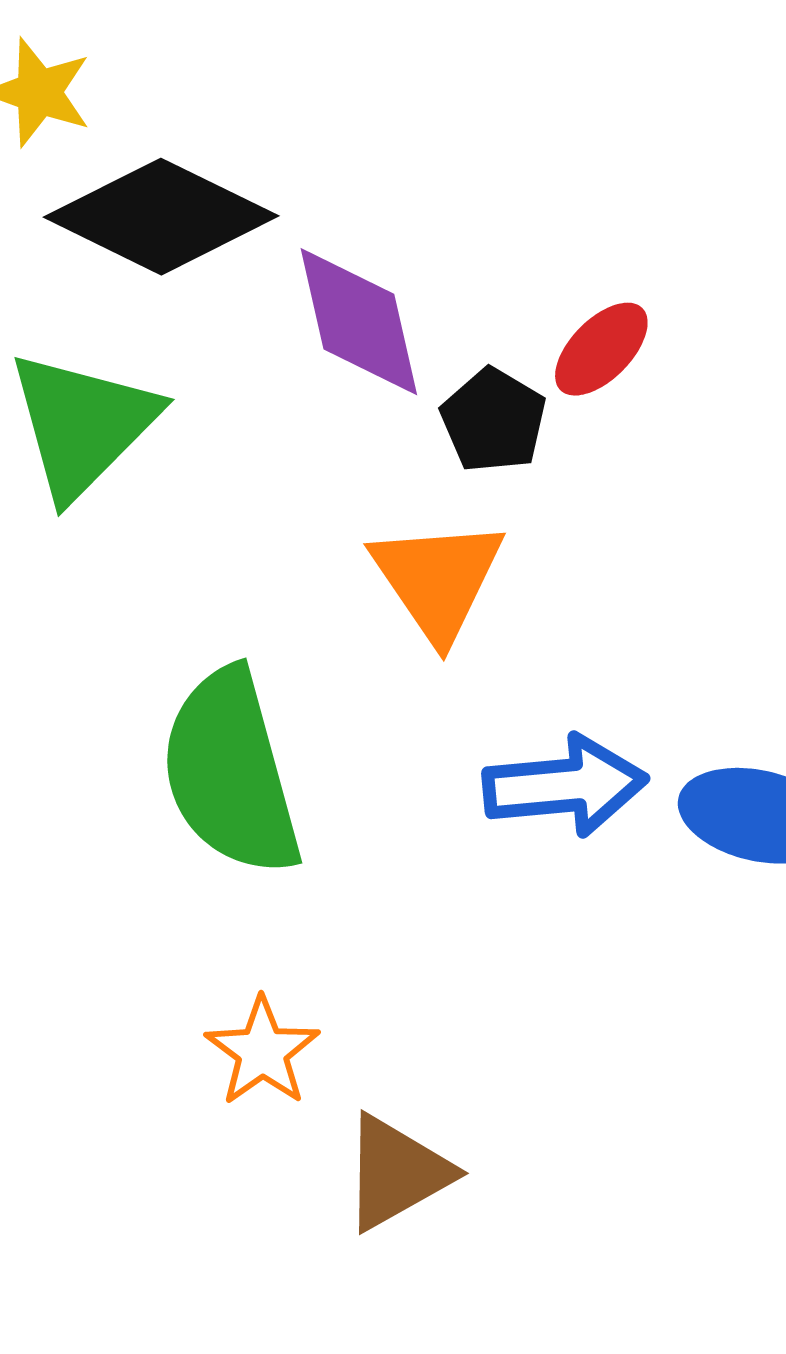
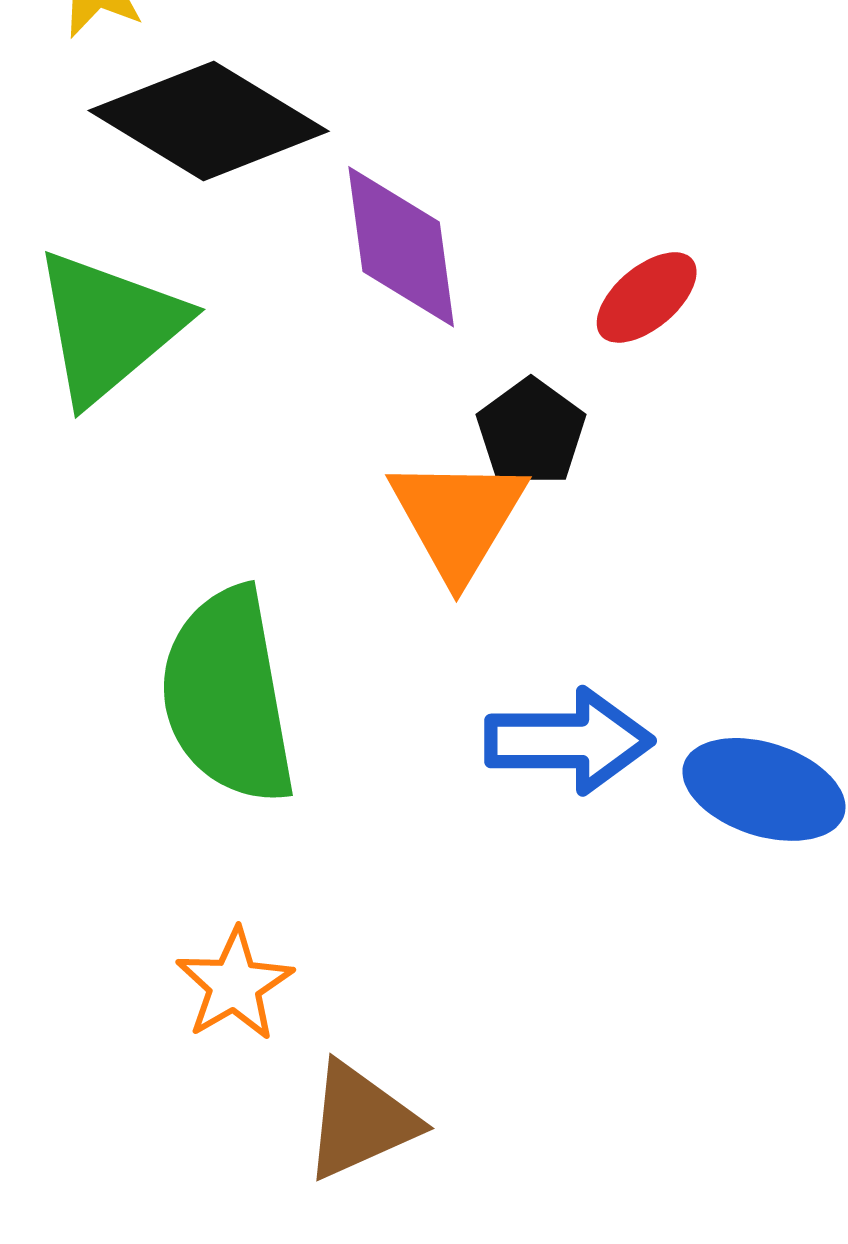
black pentagon: (494, 420) -> (531, 432), moved

